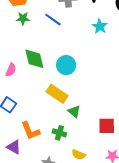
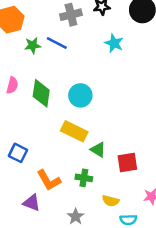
green star: (23, 18) -> (33, 45), moved
green diamond: (34, 59) -> (41, 93), turned 30
pink semicircle: (11, 70) -> (12, 85), moved
red square: (107, 126) -> (127, 163), moved

